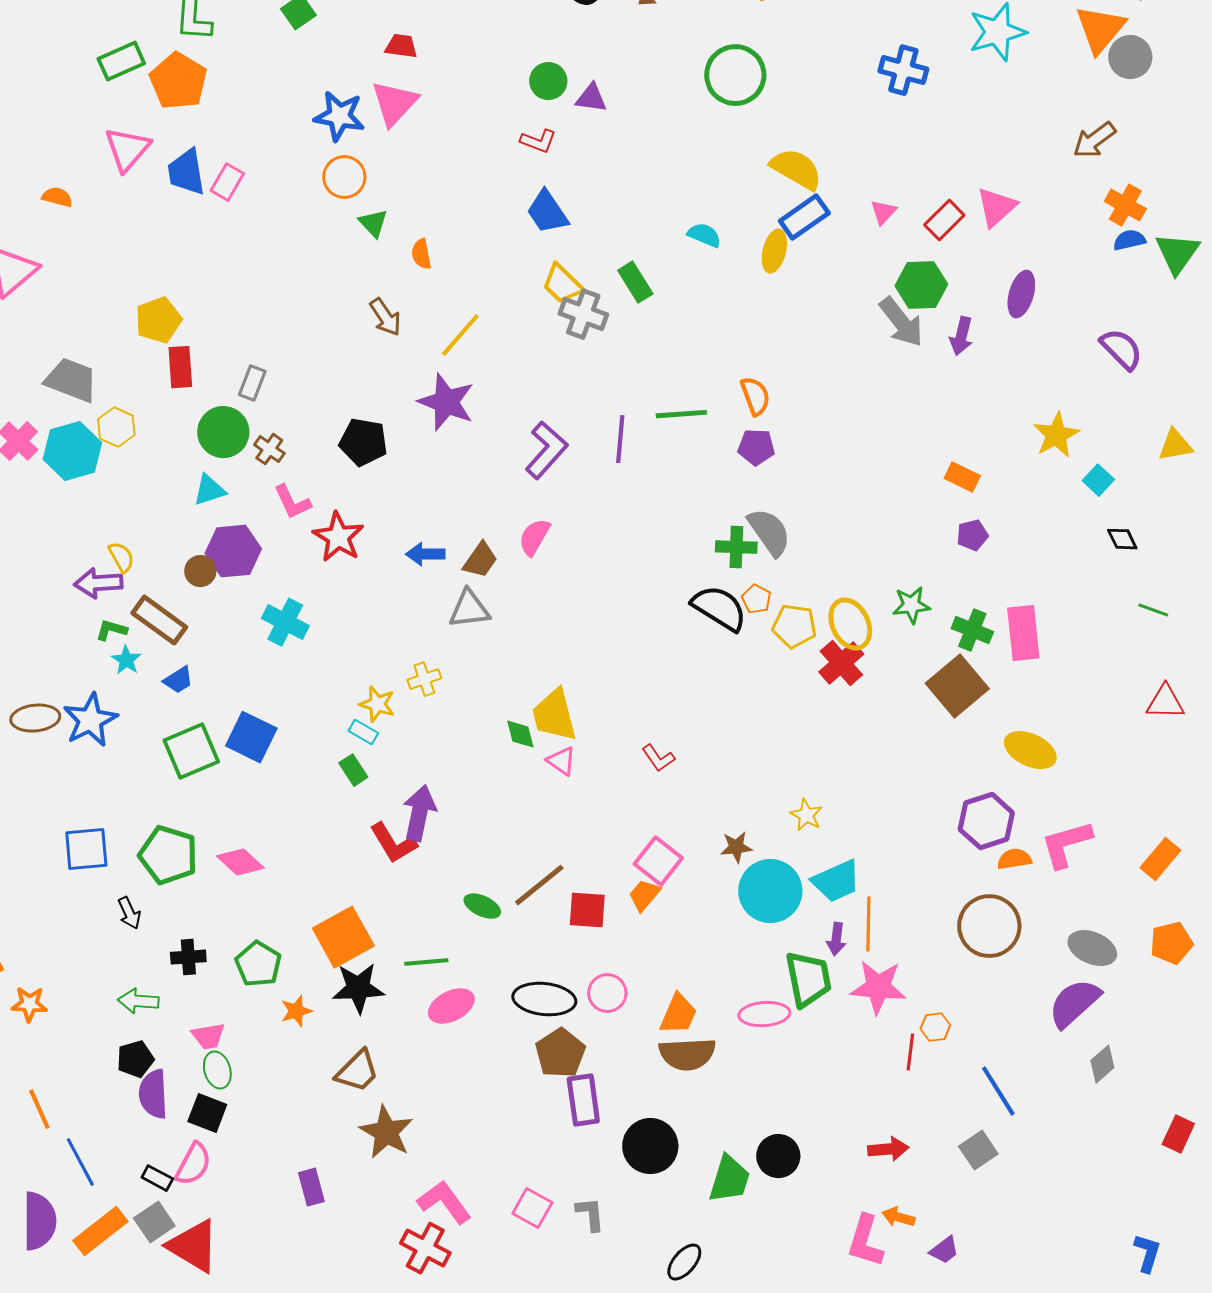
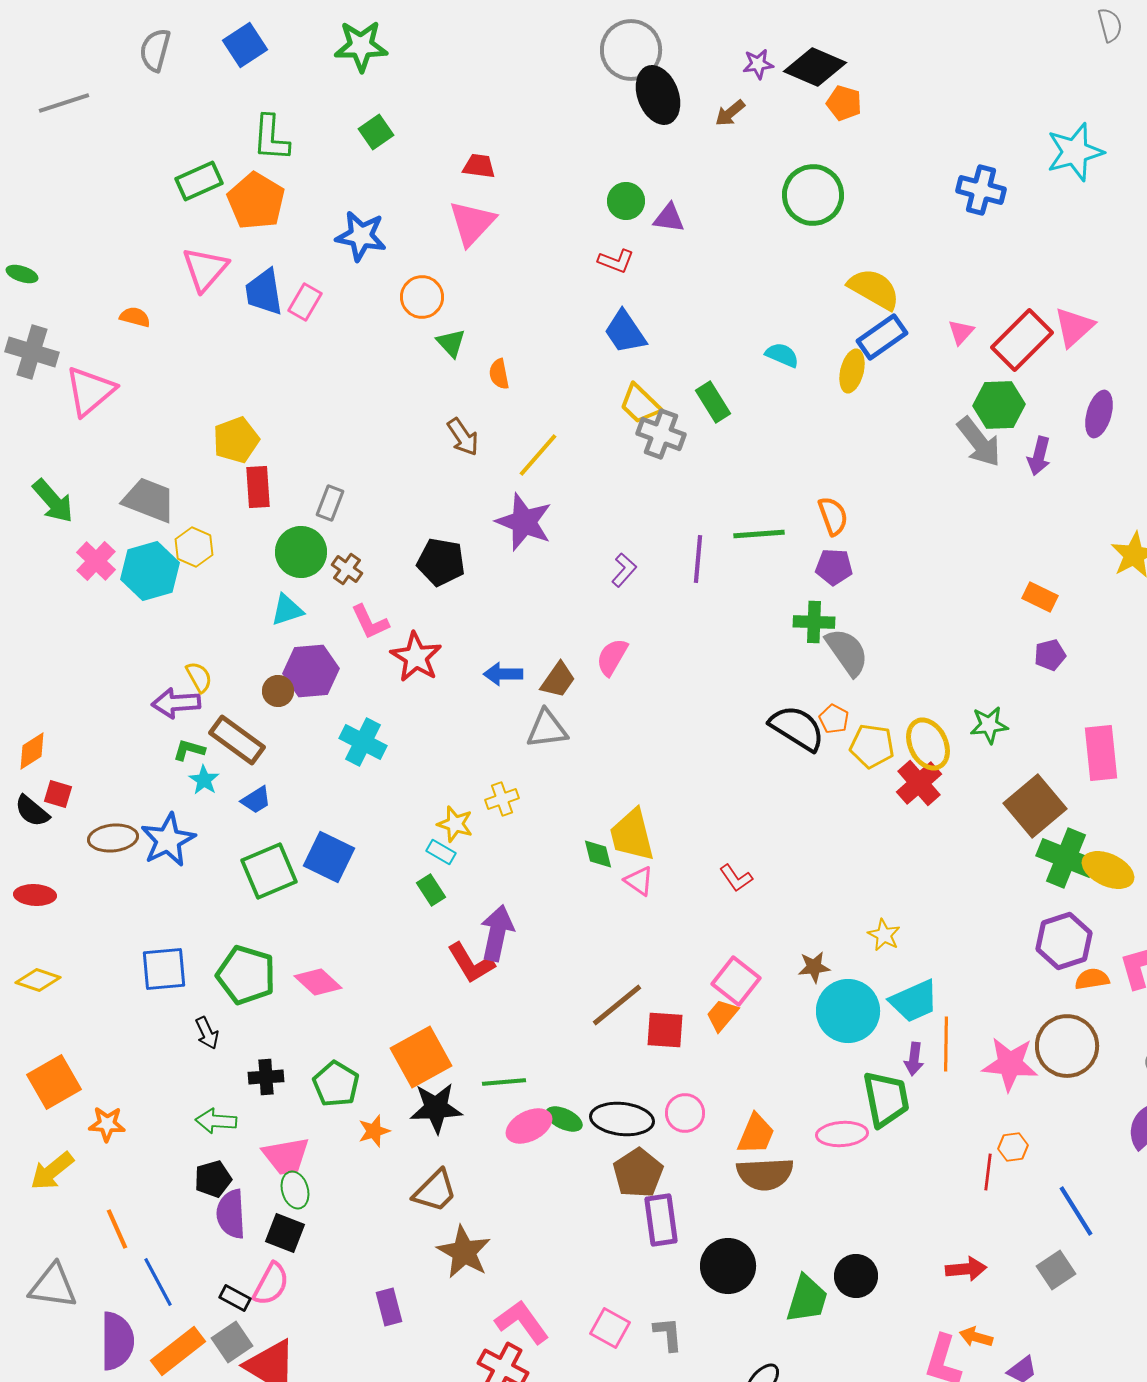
blue star: (339, 116) -> (361, 236), moved
red rectangle: (944, 220) -> (1022, 340), size x1.5
purple L-shape: (546, 450) -> (624, 570), size x0.6
green cross: (736, 547) -> (814, 622), moved
green cross: (972, 630) -> (1066, 858), moved, size x1.4
green ellipse: (482, 906) -> (564, 1119), moved
pink star: (878, 987) -> (1010, 1064), moved
pink trapezoid: (208, 1036) -> (286, 1156), size x1.4

